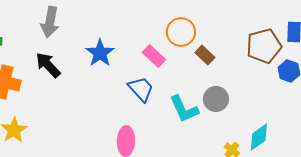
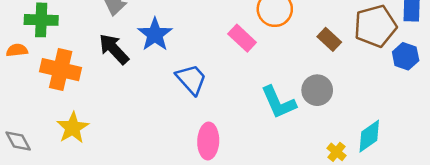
blue star: (100, 53) -> (155, 34), moved
brown rectangle: (205, 55) -> (329, 39), moved
blue trapezoid: (141, 89) -> (191, 79), moved

